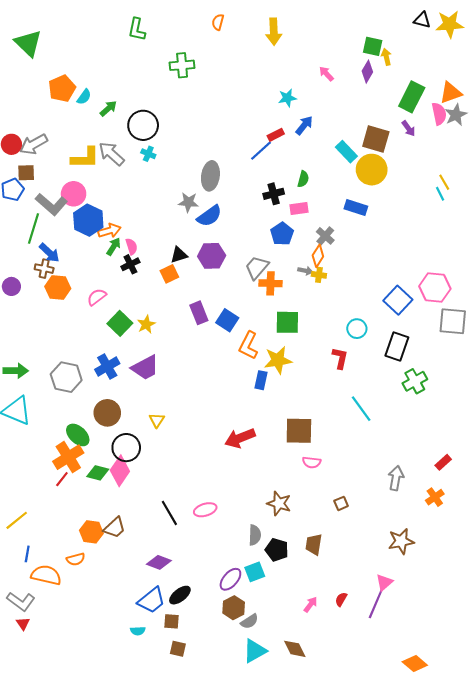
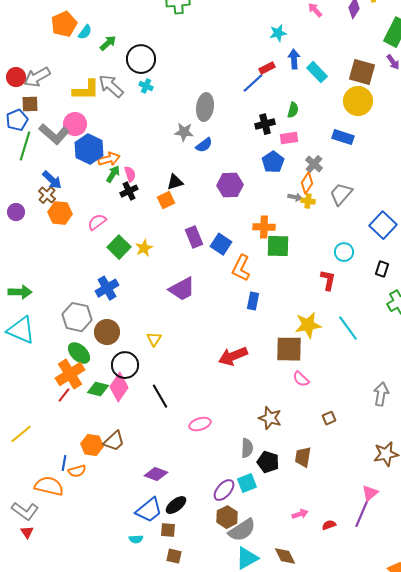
blue arrow: (304, 125) -> (294, 59), turned -42
cyan rectangle: (346, 152) -> (317, 72), moved
blue semicircle: (209, 216) -> (204, 145), size x0.7
green line: (34, 229) -> (25, 146), moved
purple hexagon: (212, 256) -> (230, 185), moved
gray trapezoid: (257, 268) -> (341, 194), moved
brown cross: (44, 269) -> (47, 195), turned 30
orange cross: (271, 283) -> (264, 227), moved
black rectangle: (397, 346) -> (382, 269), size x0.6
yellow star: (278, 360) -> (308, 325), moved
purple trapezoid: (145, 368) -> (182, 289), moved
gray hexagon: (66, 377) -> (77, 317), moved
pink semicircle: (312, 462) -> (301, 379), turned 36
black line: (169, 513) -> (160, 396), moved
blue line: (27, 554) -> (64, 463), moved
red semicircle: (341, 599) -> (329, 525), moved, turned 40
pink arrow: (311, 605) -> (300, 514), turned 35
gray semicircle: (249, 621) -> (242, 530), size x1.6

